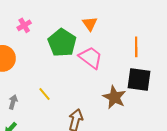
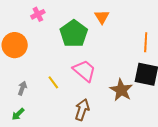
pink trapezoid: (91, 58) -> (84, 71), moved

